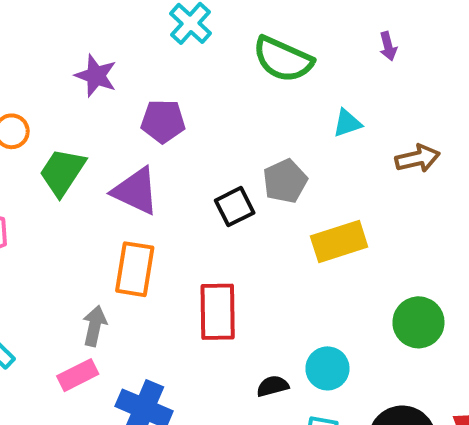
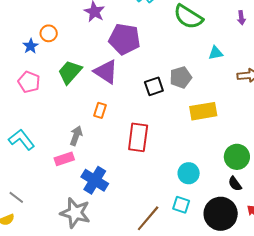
purple pentagon: (163, 121) -> (124, 39), size x1.4
green trapezoid: (62, 172) -> (70, 72), moved
orange rectangle: (135, 269) -> (100, 110), size x0.6
black semicircle: (273, 386) -> (235, 184), moved, turned -119

